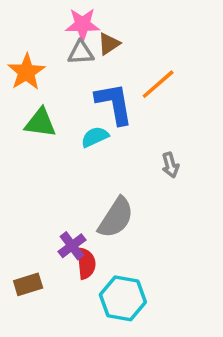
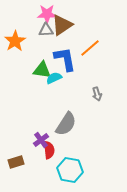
brown triangle: (109, 44) -> (62, 25), size x1.6
green triangle: (40, 123) -> (42, 70), moved

